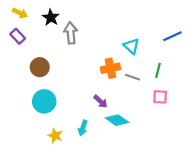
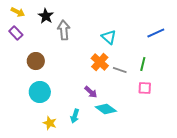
cyan triangle: (131, 46) -> (109, 37), moved
orange cross: (110, 68) -> (100, 62), turned -36

